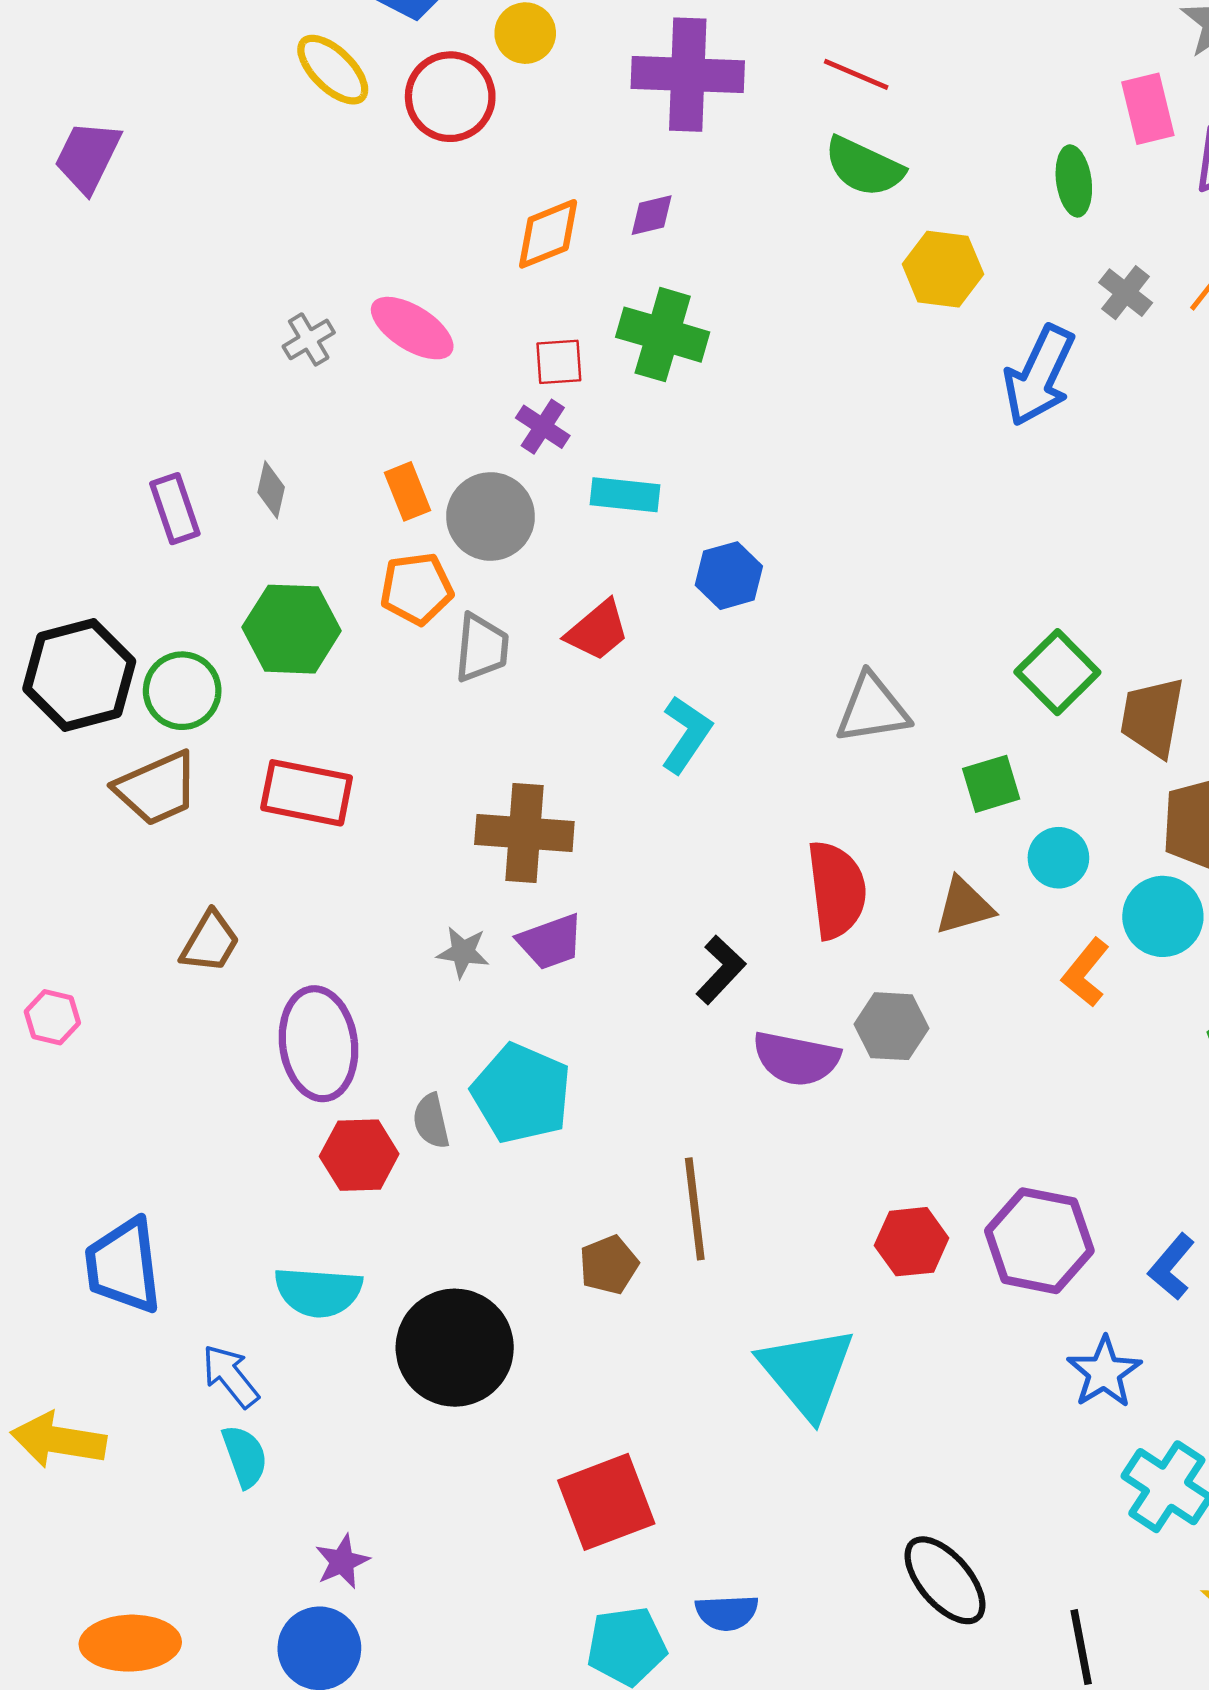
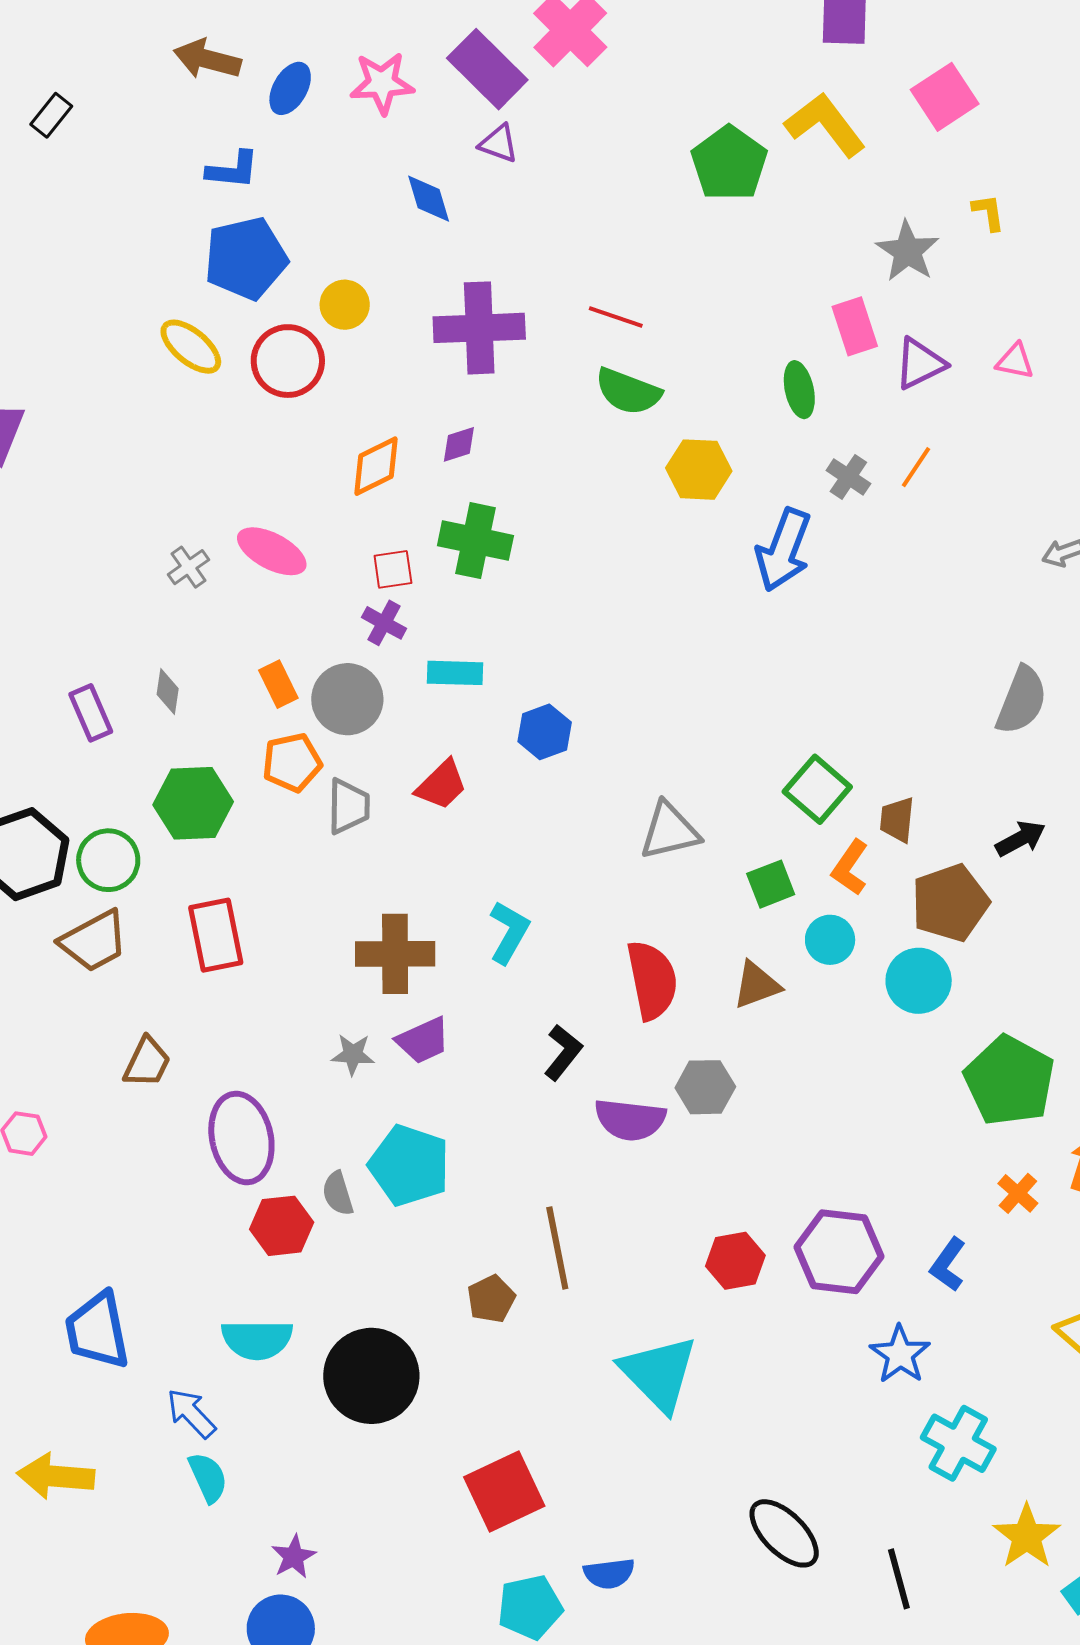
brown trapezoid: (1152, 717) -> (897, 820), size x0.7
cyan L-shape: (686, 734) -> (509, 932), moved
red rectangle: (307, 793) -> (216, 935), turned 72
orange L-shape: (1086, 973) -> (850, 868), moved

